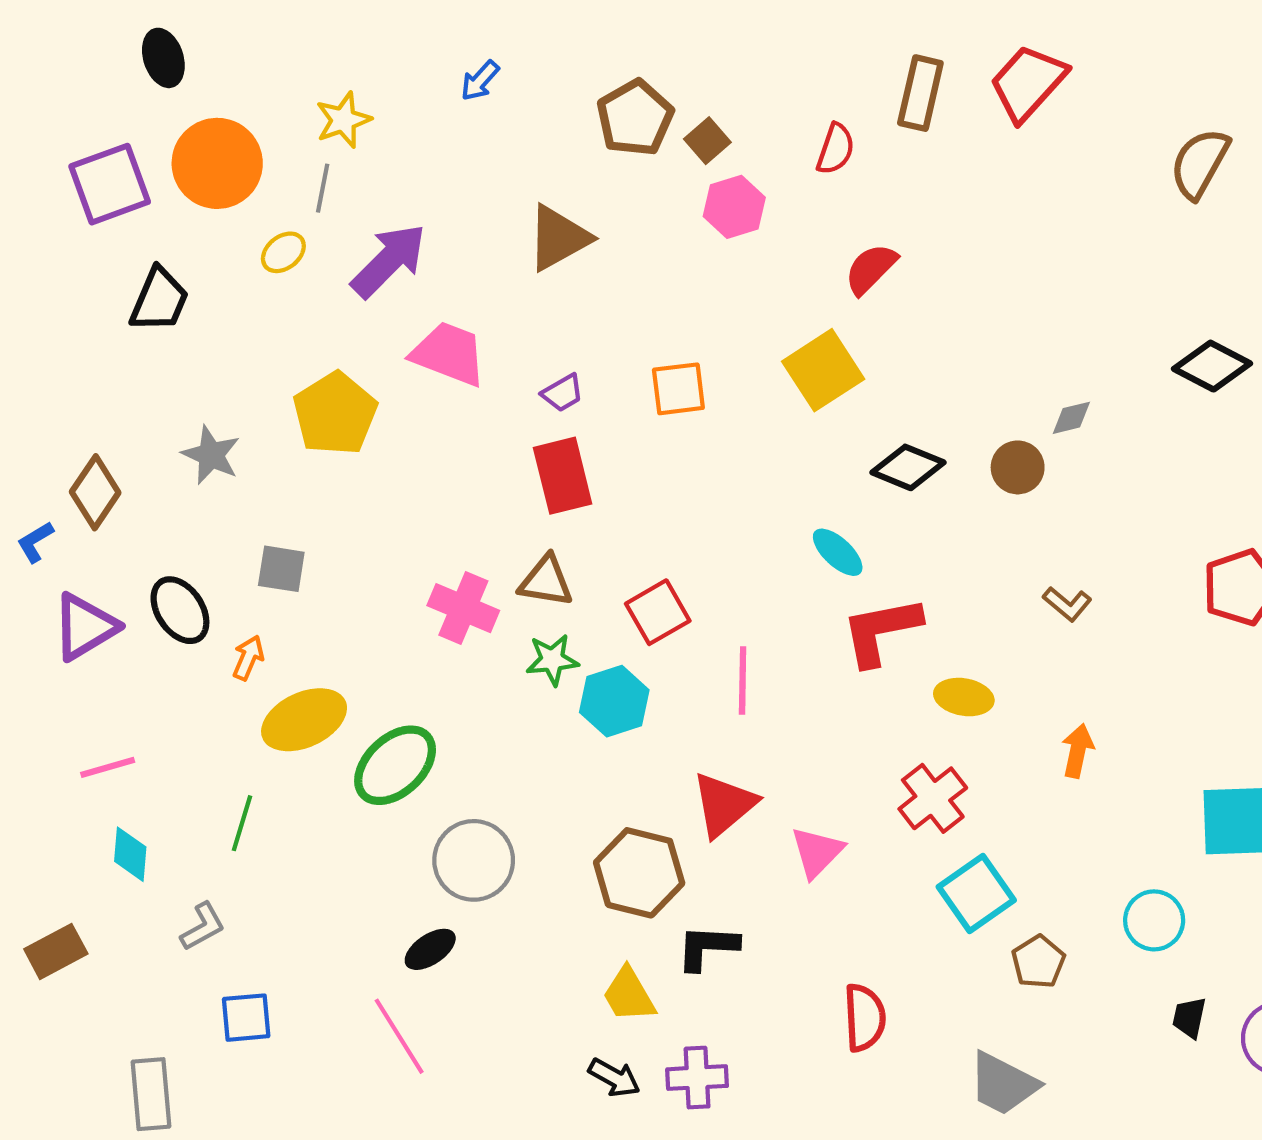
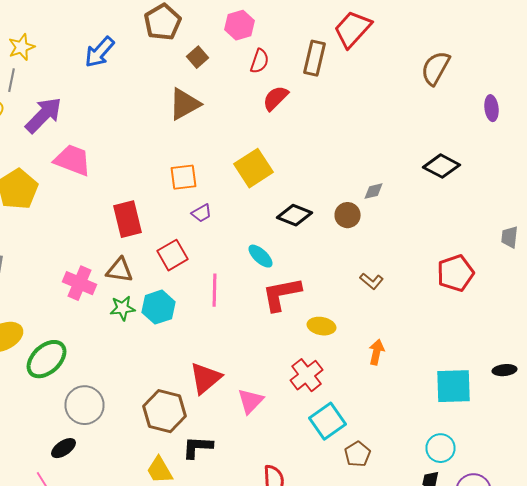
blue arrow: (480, 81) -> (100, 52), moved, size x1.6
brown rectangle: (920, 93) -> (314, 58), moved
brown pentagon: (635, 118) -> (162, 22), moved
pink hexagon: (734, 207) -> (240, 25), moved
brown triangle: (558, 238) -> (184, 104), moved
red semicircle: (871, 269) -> (276, 98), moved
purple trapezoid: (563, 393) -> (202, 213), moved
red square: (658, 612) -> (172, 255), moved
pink line: (743, 680) -> (214, 290), moved
cyan hexagon: (614, 701) -> (158, 307), moved
cyan circle: (1154, 920) -> (440, 448), moved

